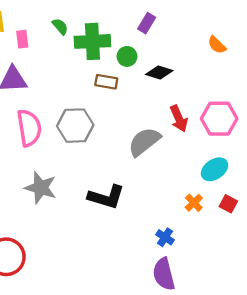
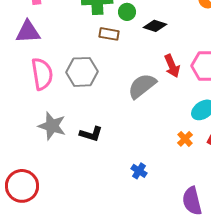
black L-shape: (106, 197) -> (91, 134), moved, size x0.7
blue cross: (165, 237) -> (139, 171), moved
purple semicircle: (164, 274) -> (192, 201), moved

